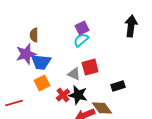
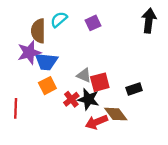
brown semicircle: (34, 35) -> (38, 31), size x1.5
cyan semicircle: (81, 40) -> (59, 19), moved
red square: (90, 67) -> (100, 82), moved
red line: (14, 103) -> (16, 108), turned -72

